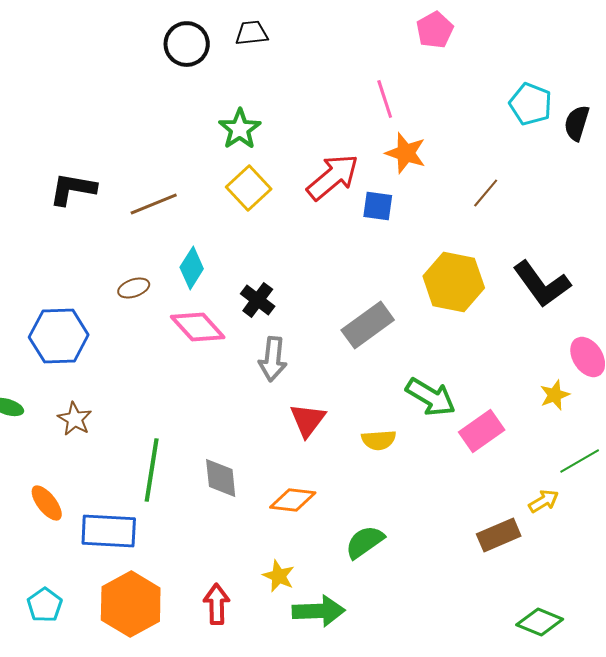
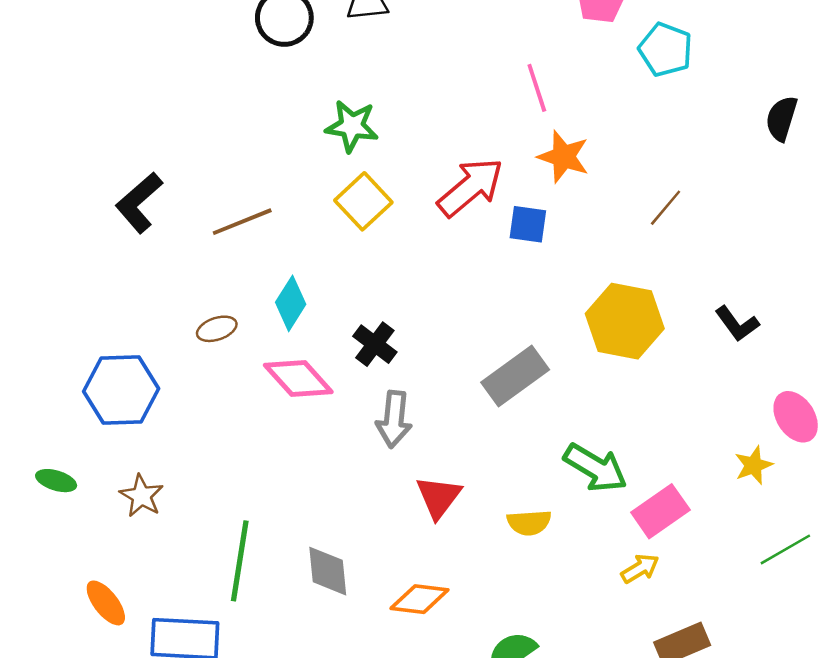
cyan pentagon: (531, 104) -> (666, 50), moved
green star: (240, 129) -> (352, 126), turned -30
black L-shape: (73, 189) -> (139, 203), turned -51
black L-shape: (542, 284) -> (737, 324), size x0.6
yellow arrow: (544, 501) -> (640, 569), moved

